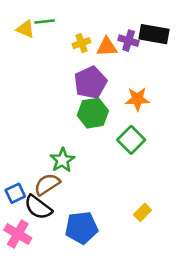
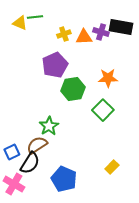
purple pentagon: (90, 83) -> (55, 65), moved
black semicircle: (38, 207) -> (30, 163), turned -95
blue pentagon: (81, 228) -> (64, 179), turned 30

